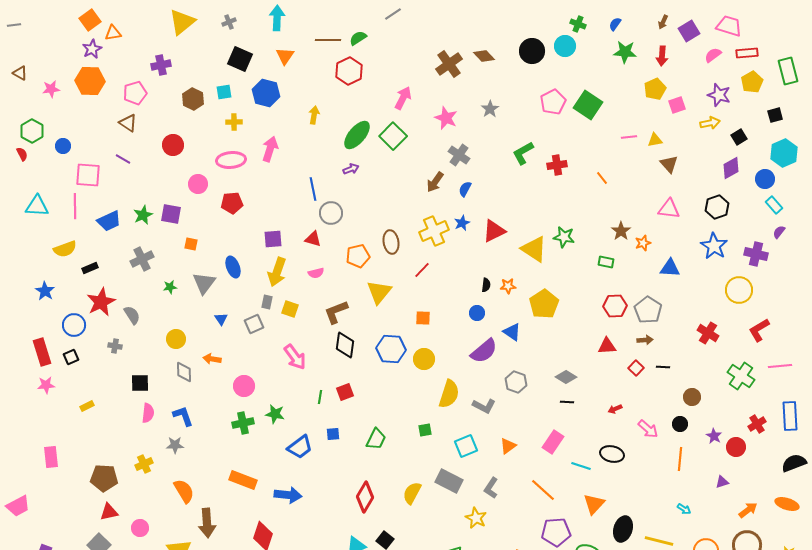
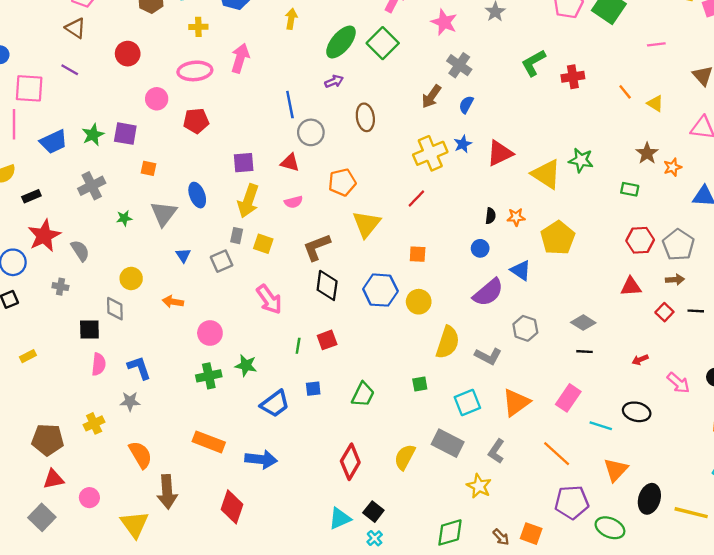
yellow triangle: (655, 140) -> (655, 103), moved, turned 42
brown ellipse: (391, 242) -> (365, 117), moved
gray diamond: (184, 372) -> (115, 309), moved
orange triangle: (508, 446) -> (516, 403), size x1.5

